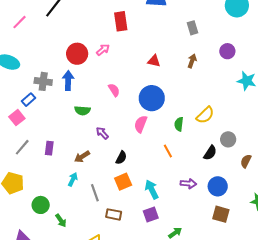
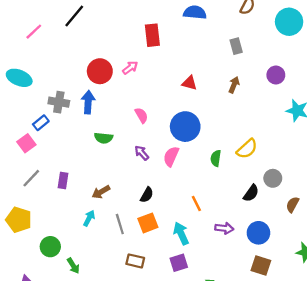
purple arrow: (102, 133) -> (142, 153), moved
orange line: (168, 151) -> (196, 204), moved
gray line: (95, 193) -> (120, 224), moved

